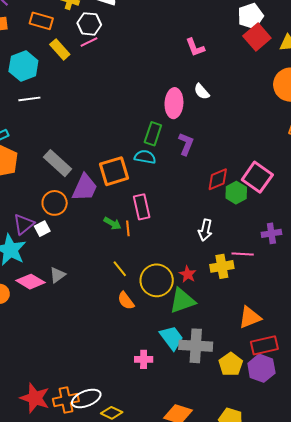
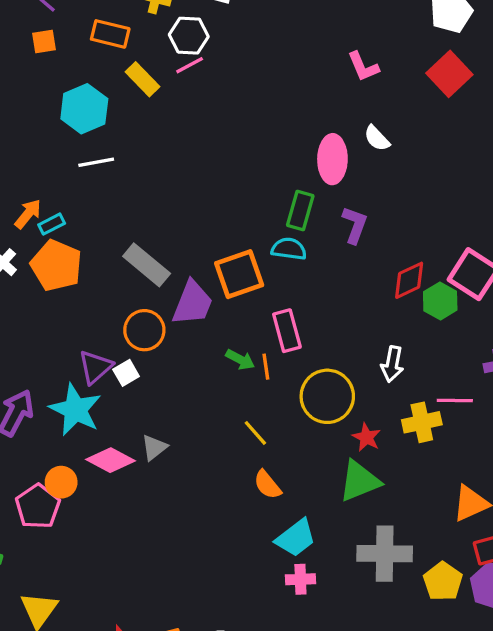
red square: (257, 37) -> (449, 74), moved
yellow circle: (157, 280) -> (327, 396), moved
cyan trapezoid: (172, 338) -> (296, 538), moved, turned 92

